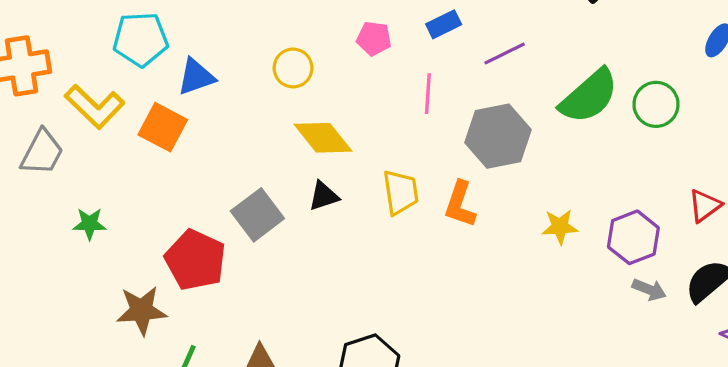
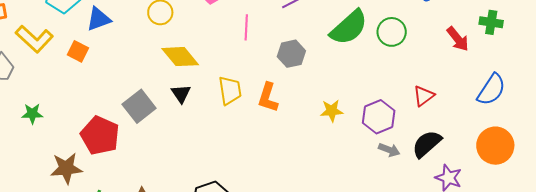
orange square: (163, 127) -> (78, 51), size x0.7
gray hexagon: (498, 136) -> (291, 54), size x0.7
black triangle: (324, 196) -> (181, 94), turned -45

